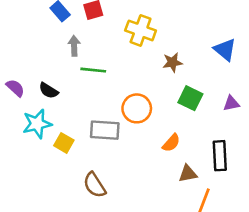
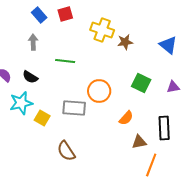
gray arrow: (74, 46) -> (33, 42), moved
brown star: (173, 62) -> (125, 42), moved

